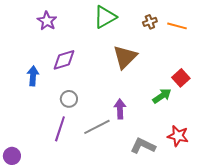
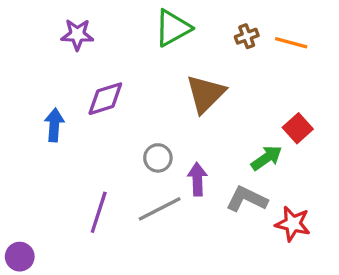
purple star: (47, 21) -> (77, 35), turned -30
gray circle: (69, 99) -> (158, 158), moved
gray L-shape: (143, 146) -> (247, 199), moved

